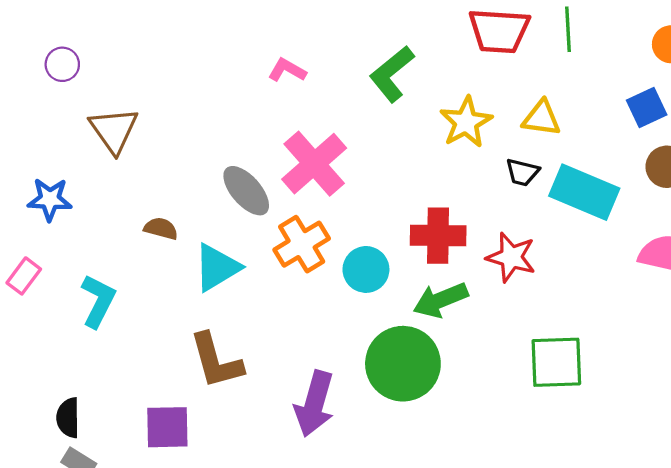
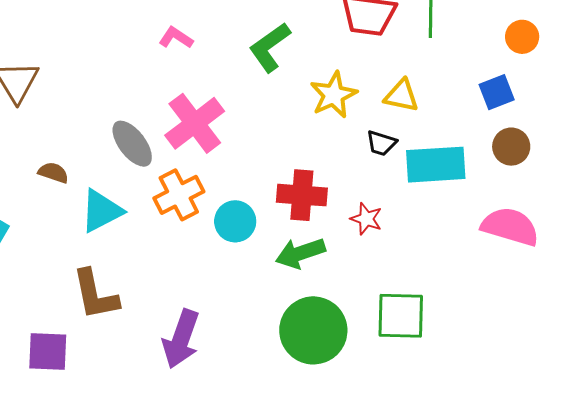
cyan rectangle: (584, 192) -> (436, 165), turned -30
red star: (511, 257) -> (366, 219), size x0.7
green circle: (403, 364) -> (313, 330), moved

